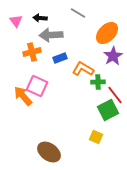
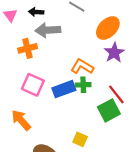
blue rectangle: (60, 58) -> (64, 89), moved, size x1.5
green cross: (98, 82) -> (83, 85), moved
orange arrow: (23, 96) -> (21, 120), moved
yellow square: (96, 137) -> (80, 139), moved

